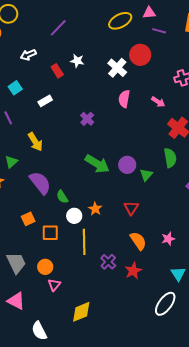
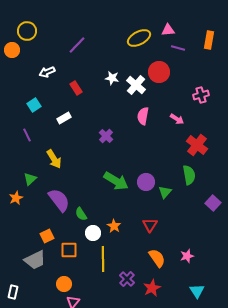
white star: (77, 61) -> (112, 78), moved
gray trapezoid: (16, 263) -> (35, 260), moved, turned 90

